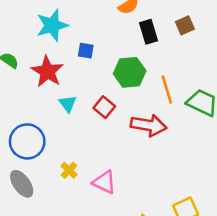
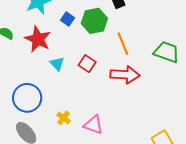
blue square: (86, 51) -> (67, 19), turned 32
green hexagon: (130, 72) -> (94, 21), moved
orange line: (167, 89) -> (123, 44), moved

